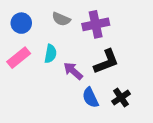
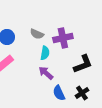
cyan semicircle: (51, 54) -> (45, 53), moved
black L-shape: (106, 62) -> (83, 64), moved

